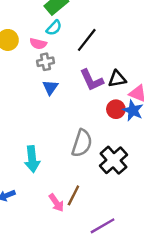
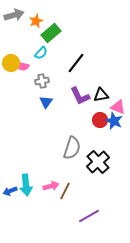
cyan semicircle: (54, 28) -> (41, 53), moved
pink semicircle: (38, 44) -> (22, 66), moved
cyan arrow: (32, 159) -> (26, 185), moved
pink arrow: (56, 203) -> (51, 186), moved, turned -70

